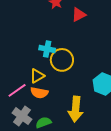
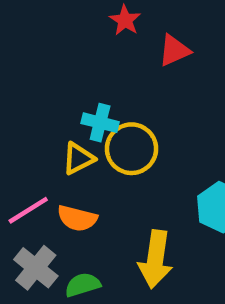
yellow triangle: (37, 76) -> (78, 158), moved

